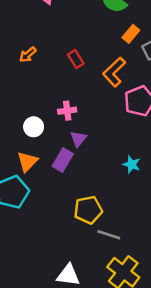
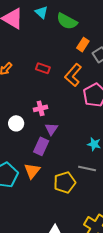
red rectangle: (76, 59) -> (43, 68), turned -32
orange triangle: (27, 162) -> (32, 171), moved
gray line: (109, 235) -> (87, 169), moved

